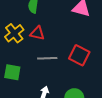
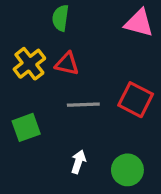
green square: (12, 72) -> (26, 127), turned -30

